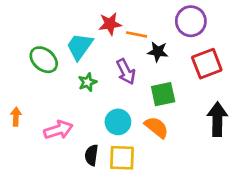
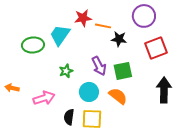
green ellipse: (44, 60) -> (33, 45), turned -45
purple arrow: (126, 72) -> (99, 66), moved
green star: (87, 82) -> (66, 71), moved
orange arrow: (16, 117) -> (12, 88), turned -80

